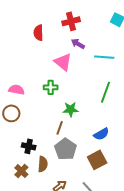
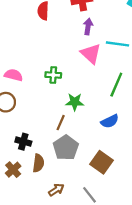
purple arrow: (78, 44) -> (88, 26), turned 64
pink triangle: (63, 62) -> (91, 54), moved
blue semicircle: (101, 134) -> (110, 121), moved
brown square: (97, 160) -> (101, 162), turned -30

